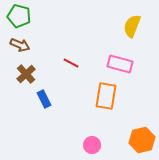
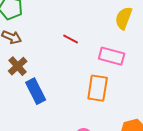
red line: (71, 63) -> (71, 39), moved
blue rectangle: (44, 99) -> (36, 91), size x1.4

